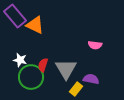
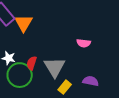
orange triangle: (35, 25) -> (24, 23), turned 36
purple semicircle: (91, 79) -> (91, 81), moved

